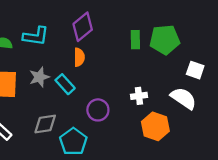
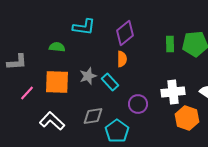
cyan L-shape: (36, 36) -> (84, 27), moved
white cross: (139, 96) -> (173, 92), size x1.6

